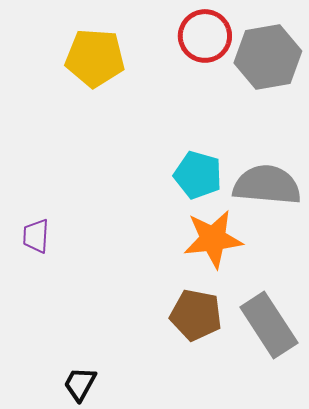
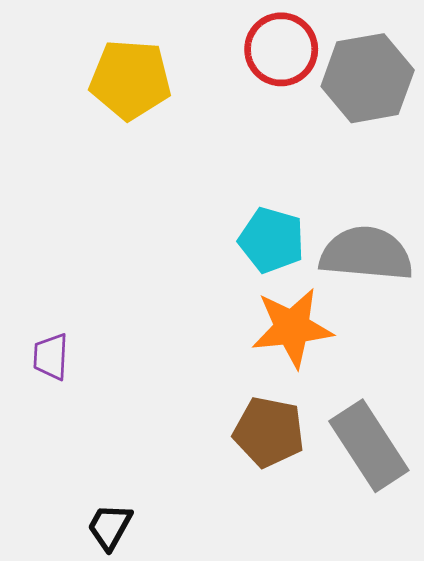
purple trapezoid: (36, 236) -> (51, 357), moved

